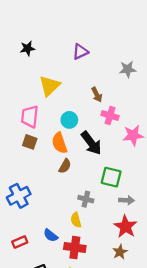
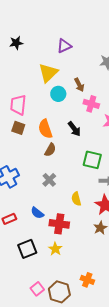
yellow triangle: (50, 86) -> (48, 73), moved
cyan circle: (69, 120) -> (58, 94), moved
black arrow: (91, 143) -> (74, 129), size x0.7
gray cross: (86, 199) -> (49, 180), moved, turned 32
yellow semicircle: (76, 220) -> (76, 199), moved

